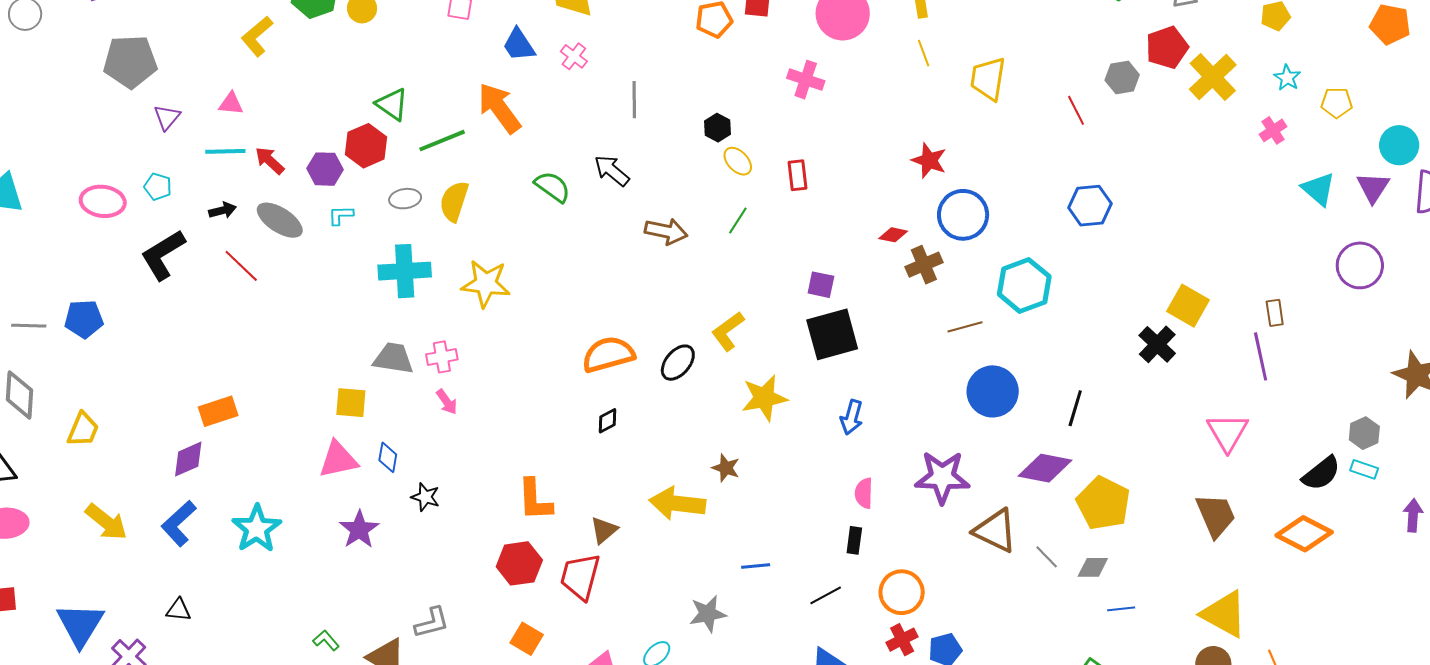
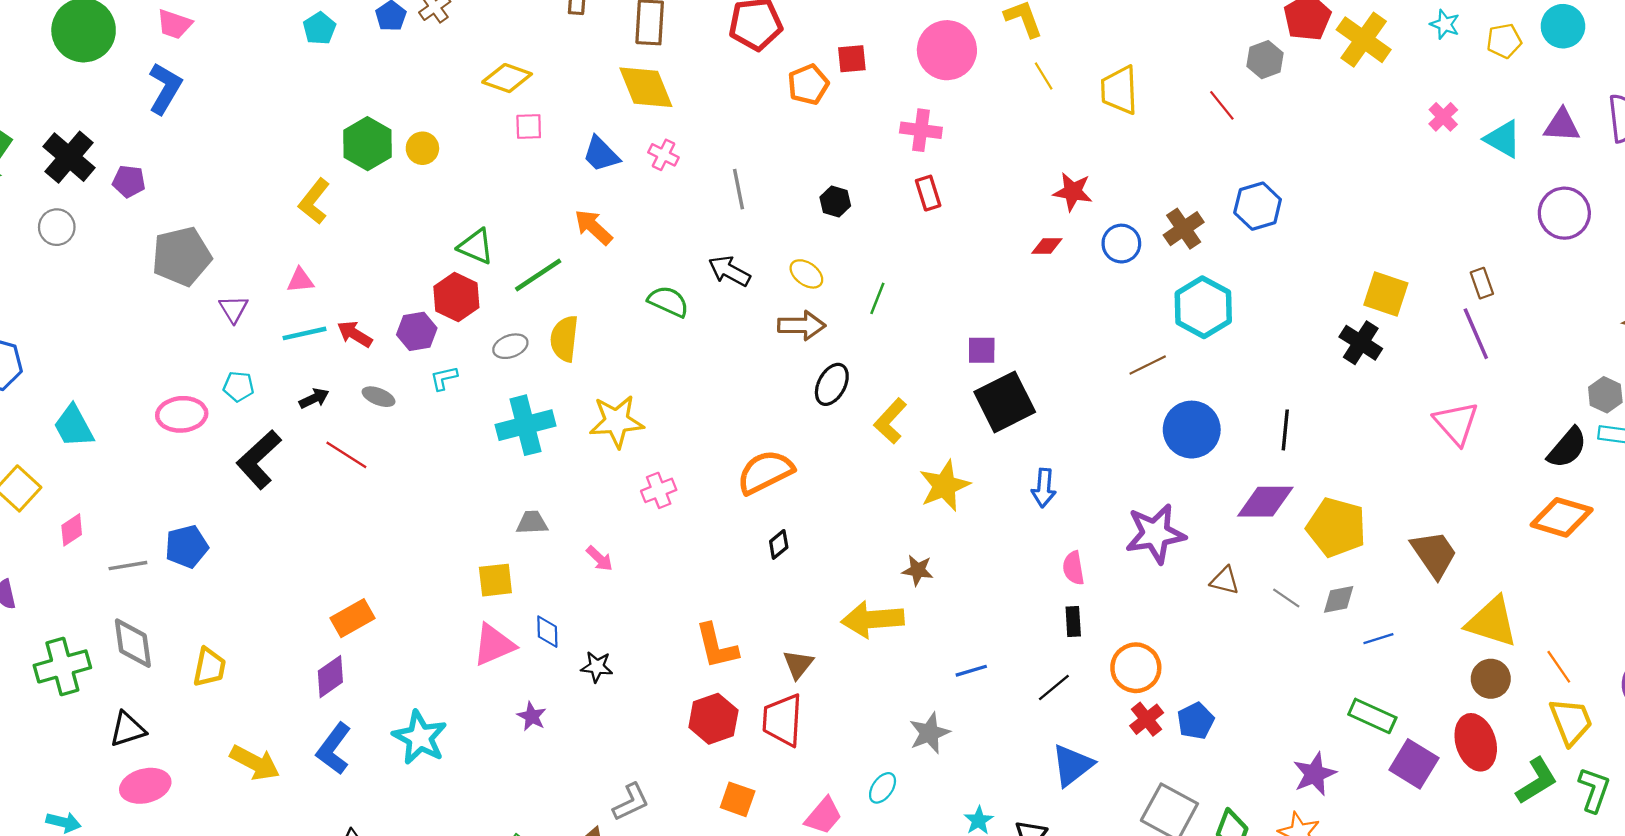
orange arrow: (499, 108) -> (593, 227), size x0.7
pink cross: (1273, 130) -> (1443, 117), moved
cyan circle: (1399, 145) -> (1563, 26), moved
yellow ellipse: (738, 161) -> (806, 274), moved
red rectangle: (798, 175) -> (928, 193), moved
purple triangle: (1373, 187) -> (1562, 125), turned -48
blue circle: (963, 215) -> (1121, 244), size x0.7
gray ellipse: (280, 220) -> (379, 397), size x0.6
red diamond: (893, 235) -> (1047, 246), moved
brown cross: (924, 265) -> (1184, 229), moved
pink cross: (442, 357) -> (659, 490), moved
gray trapezoid: (393, 358) -> (532, 523), size x0.7
black ellipse: (678, 363) -> (832, 384), moved
brown trapezoid: (1216, 515) -> (1434, 554), moved
purple star: (359, 530) -> (532, 716), size x0.7
brown triangle: (995, 531) -> (1225, 581), size x0.6

